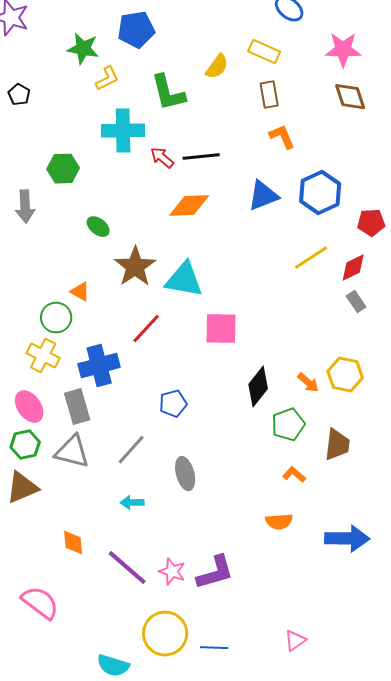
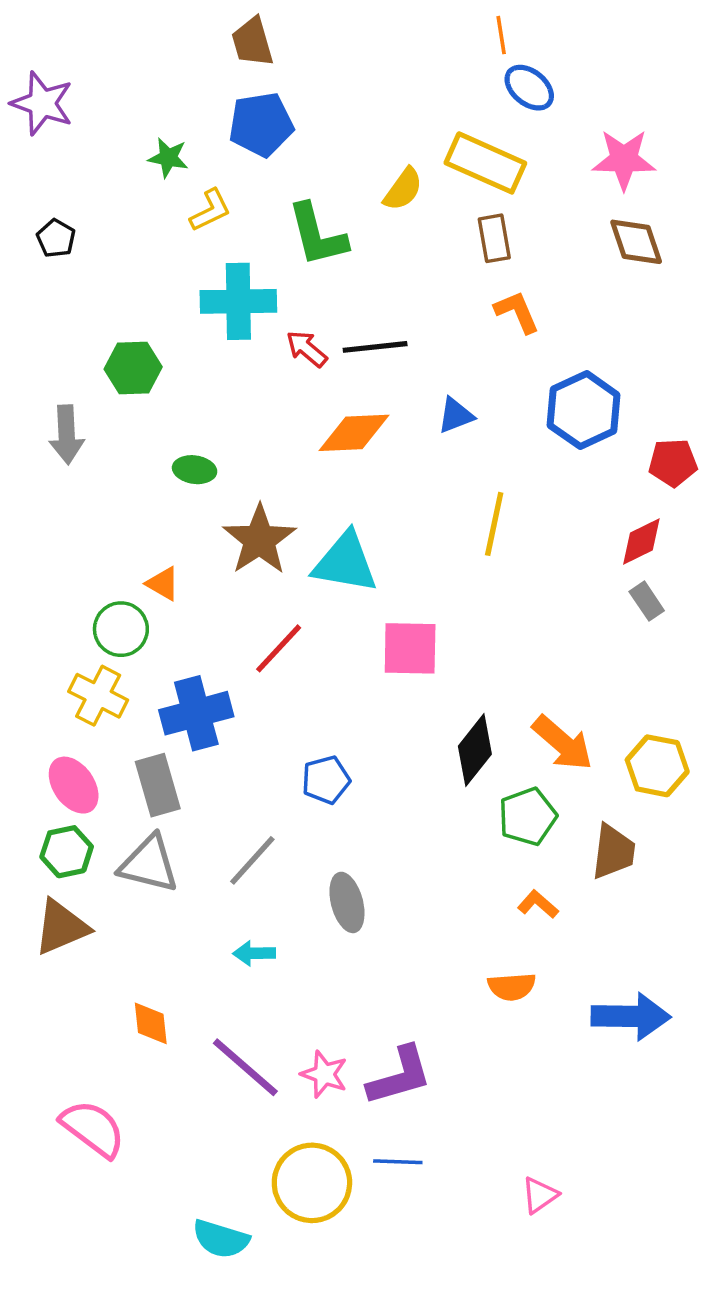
green star: (83, 49) -> (168, 158), size x0.7
yellow rectangle: (264, 52) -> (485, 163), size x1.4
blue triangle: (263, 196) -> (456, 415), moved, size x0.7
green ellipse: (98, 227) -> (195, 470), turned -30
yellow line: (311, 258) -> (494, 524), moved, turned -45
yellow hexagon: (345, 375) -> (657, 766), moved
orange arrow: (308, 383) -> (563, 743), size x1.6
blue line: (214, 648) -> (398, 1162), moved

